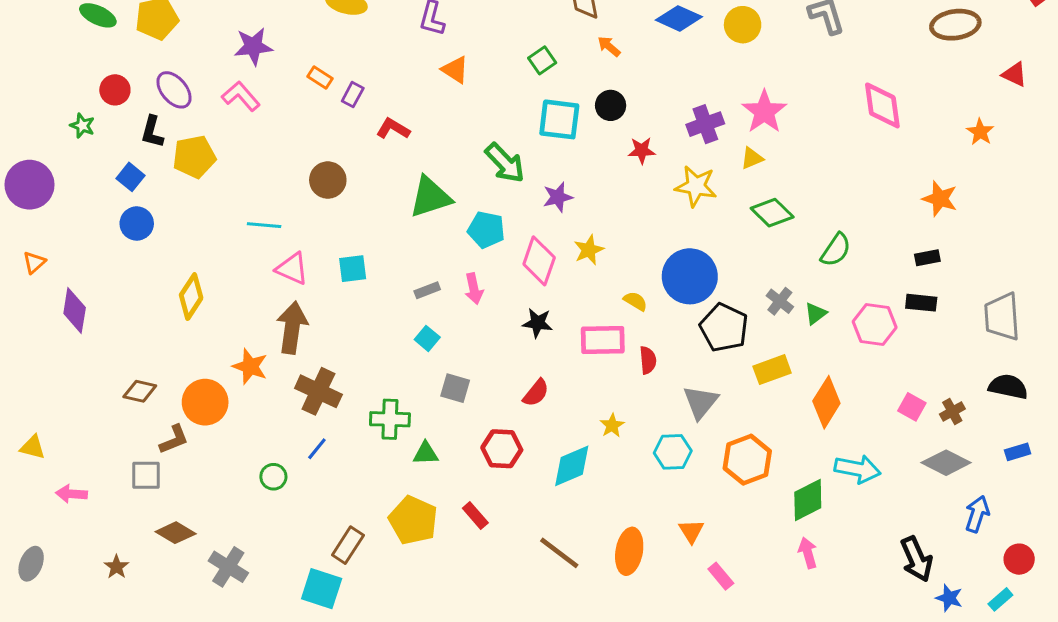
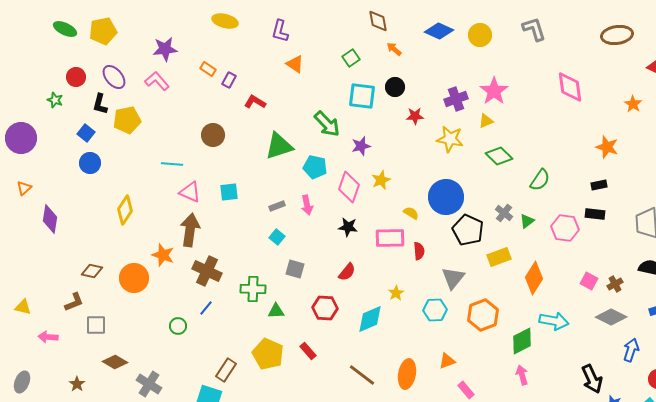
brown L-shape: (174, 439) -> (74, 302), moved
orange triangle: (691, 531) -> (447, 361), turned 42

